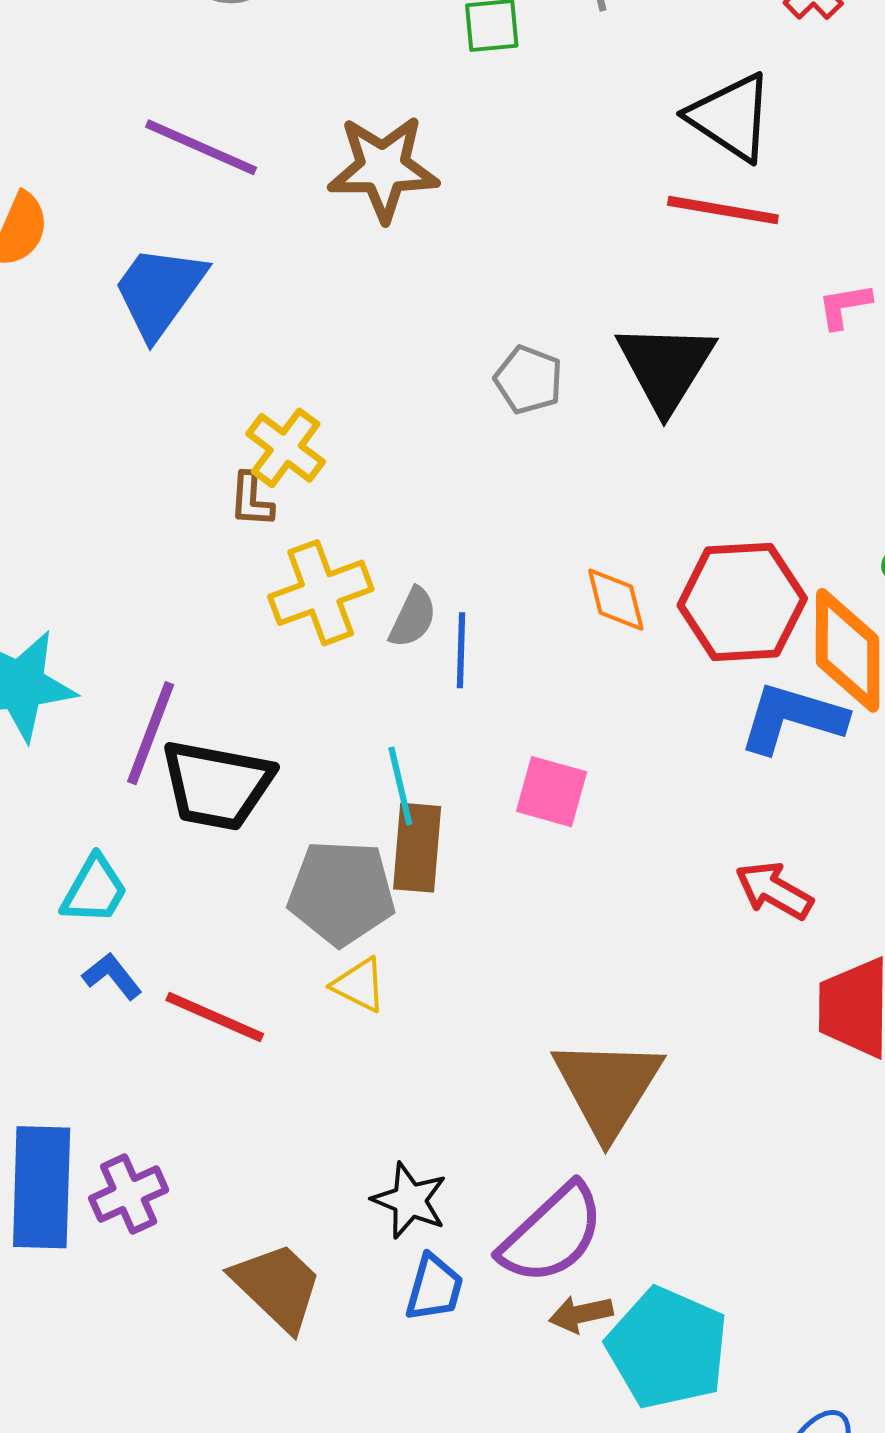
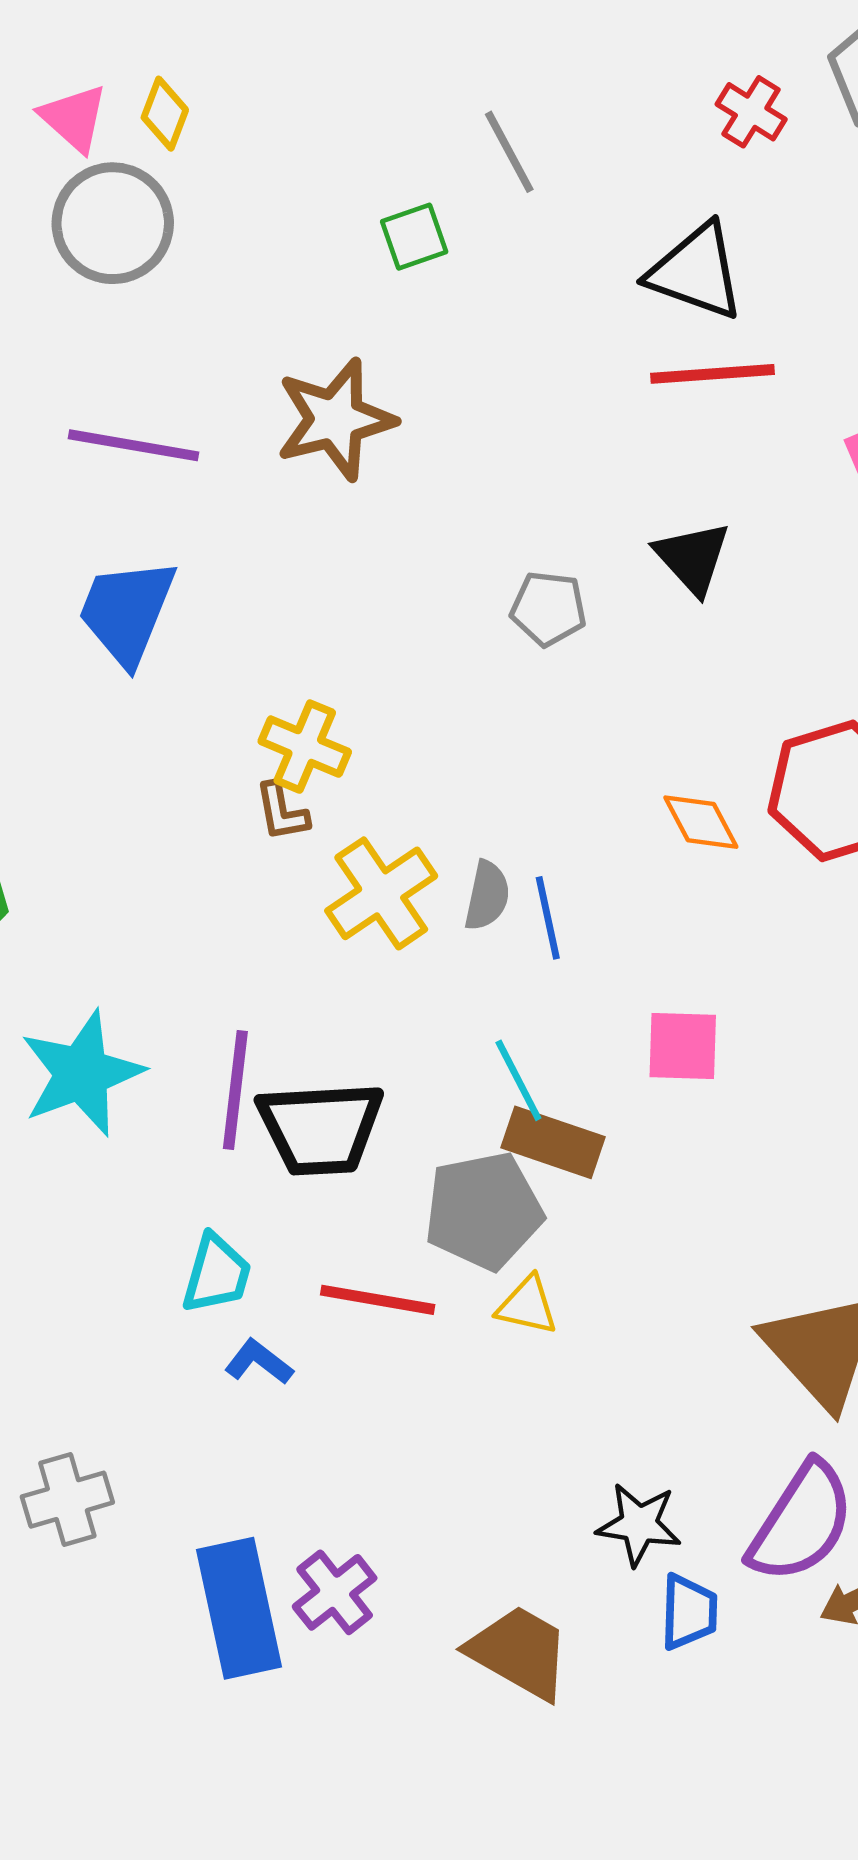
black triangle: (666, 367) -> (693, 558), size x0.7
brown rectangle: (417, 848) -> (553, 1142), turned -62
red line: (215, 1017) -> (378, 1300), moved

